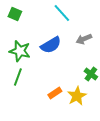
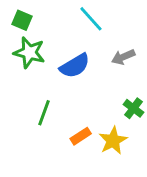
green star: (20, 51) -> (29, 53), moved
green line: (18, 77) -> (44, 113), moved

